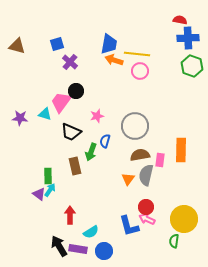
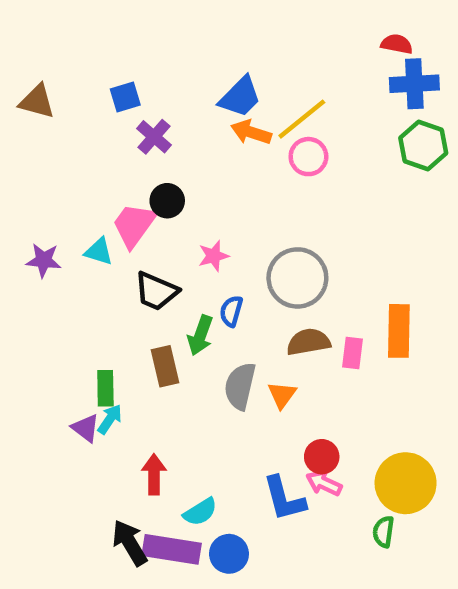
blue trapezoid: (109, 44) -> (240, 97), turned 35
yellow line: (137, 54) -> (302, 119), turned -45
gray semicircle: (146, 175) -> (240, 386), moved
purple rectangle: (78, 249) -> (172, 549), size x1.4

